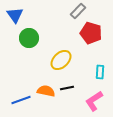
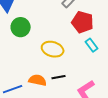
yellow ellipse: (61, 60) -> (53, 49), turned 60
cyan rectangle: (100, 72) -> (92, 45), moved, turned -40

